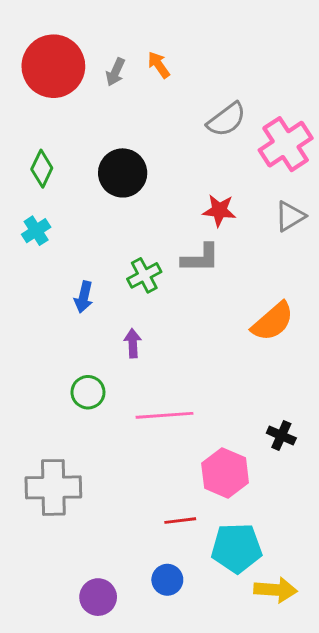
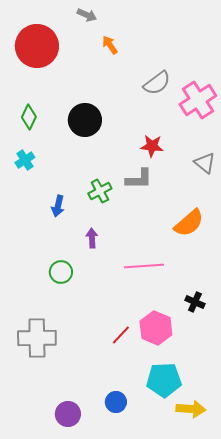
gray arrow: (115, 72) -> (87, 15), moved, turned -90
gray triangle: (290, 216) -> (205, 163), moved, turned -50
pink line: (164, 415) -> (144, 266), moved
red line: (180, 521) -> (121, 335), moved, turned -40

